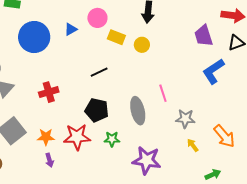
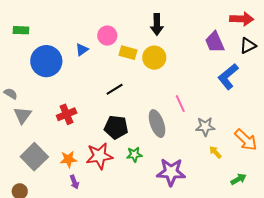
yellow circle: (142, 45) -> (154, 58), size x1.5

